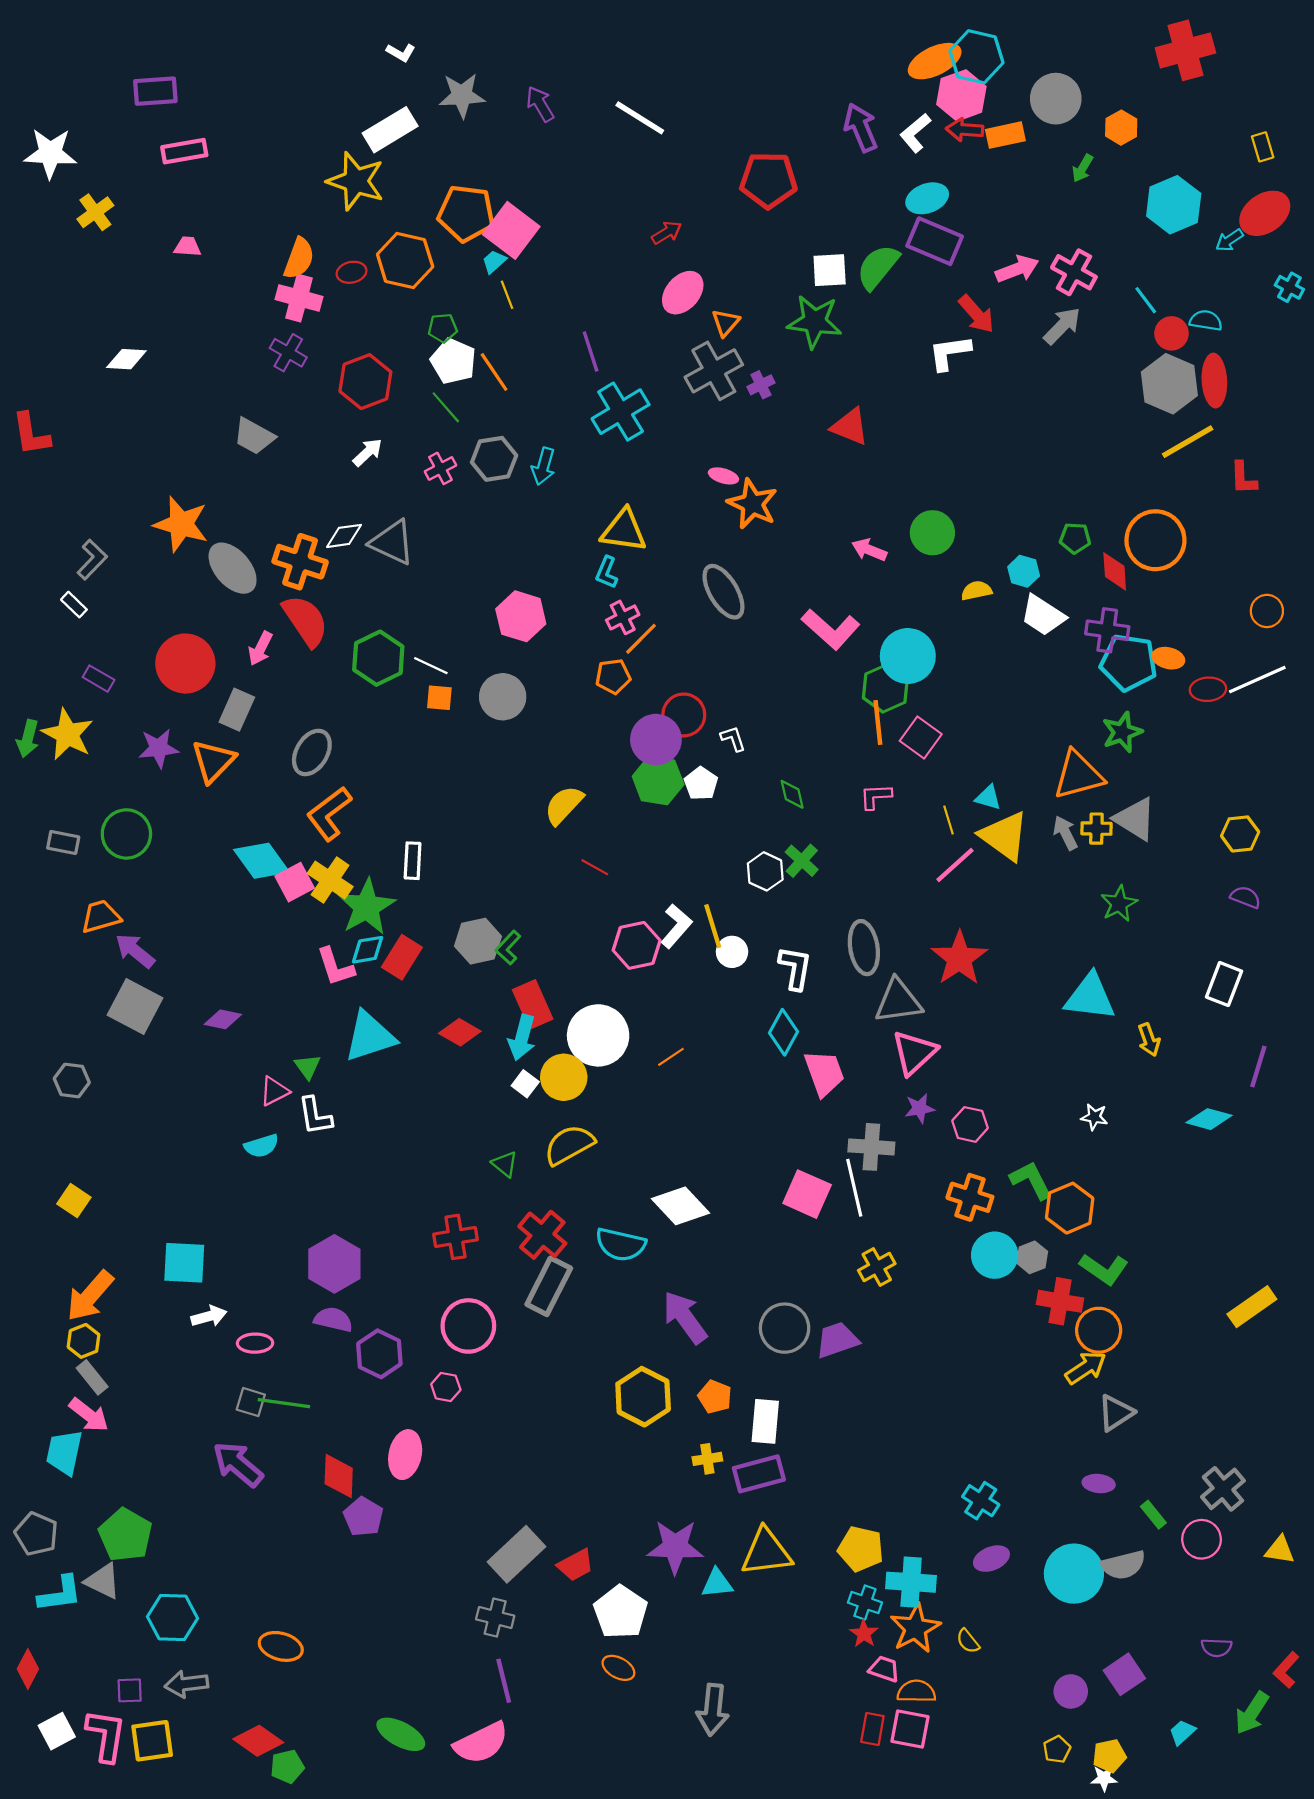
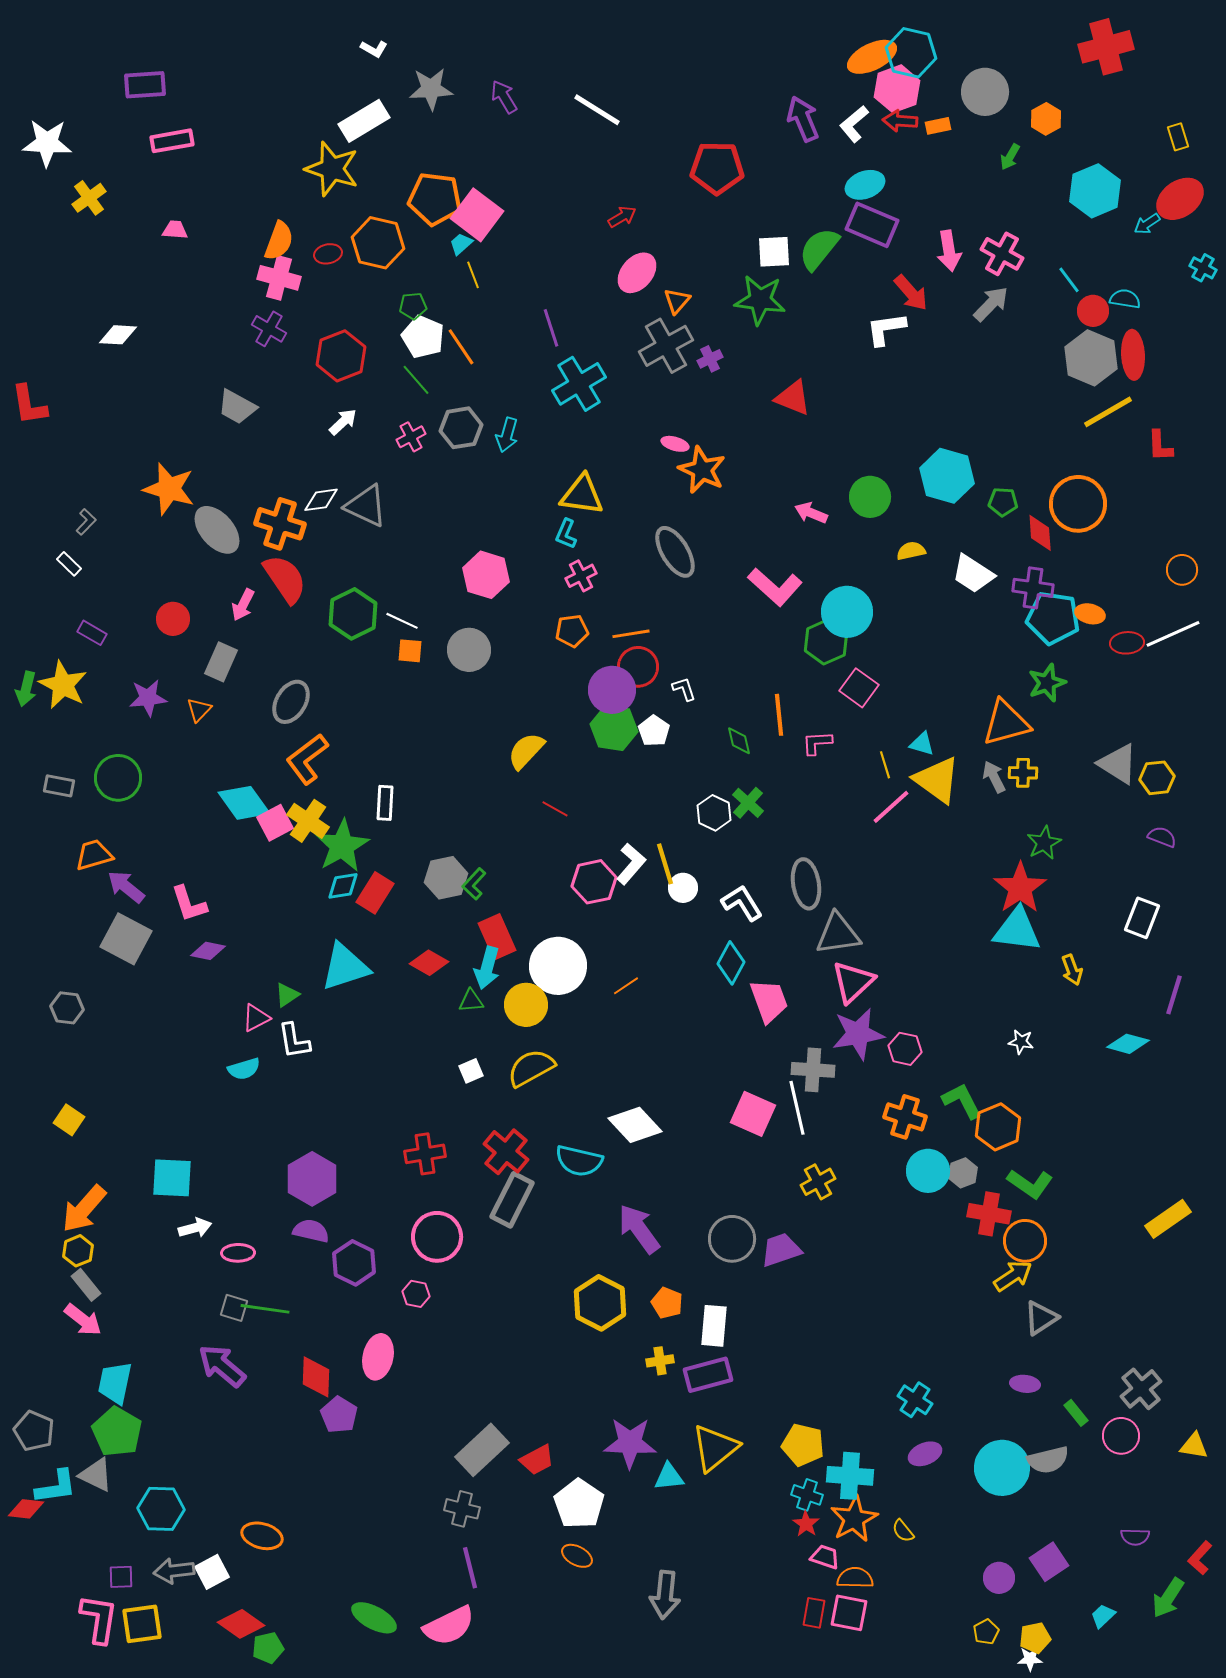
orange rectangle: (1005, 135) -> (938, 126), size x0.7
pink arrow: (1017, 269) -> (949, 251), turned 102
gray L-shape: (92, 560) -> (86, 522), size x0.7
cyan hexagon: (1024, 571) -> (947, 476), moved, size x1.8
orange line: (641, 639) -> (631, 634), moved, turned 36
red circle: (185, 664) -> (173, 619), size x0.6
orange line: (878, 722) -> (779, 715), moved
orange triangle: (213, 761) -> (199, 710), size x0.6
gray triangle: (1135, 819) -> (1118, 764), moved
red star: (959, 958) -> (1020, 888), moved
pink L-shape: (335, 967) -> (189, 904), moved
white L-shape: (795, 968) -> (742, 903), turned -42
green triangle: (308, 1067) -> (287, 995), turned 32
white square: (525, 1084) -> (471, 1071), moved, turned 30
purple star: (920, 1108) -> (858, 1034), size x1.8
green triangle: (505, 1164) -> (471, 1001), moved, turned -44
cyan trapezoid: (64, 1452) -> (115, 1383), moved
yellow triangle: (766, 1552) -> (715, 1448), turned -32
red diamond: (28, 1669) -> (26, 1509), moved, turned 69
white square: (57, 1731) -> (212, 1572), moved

